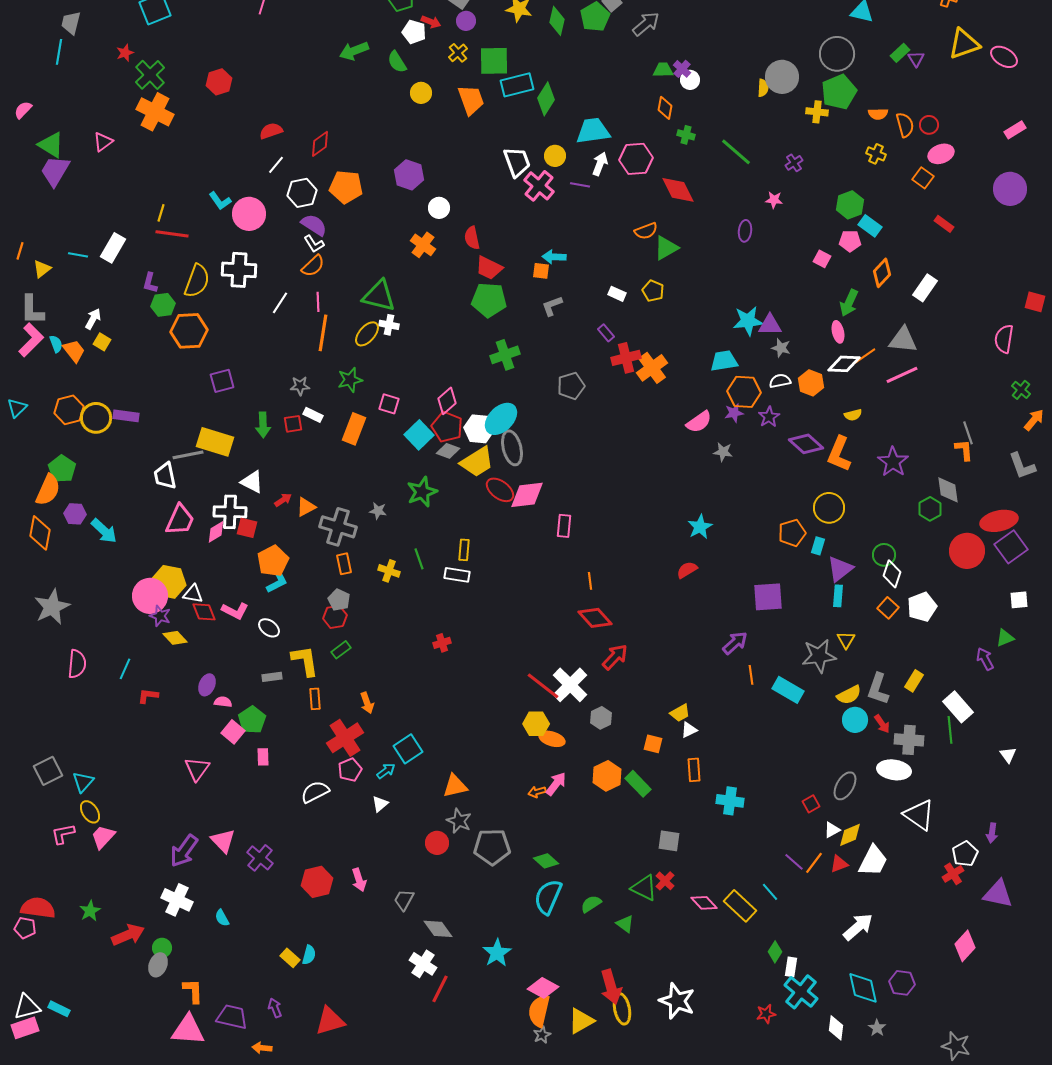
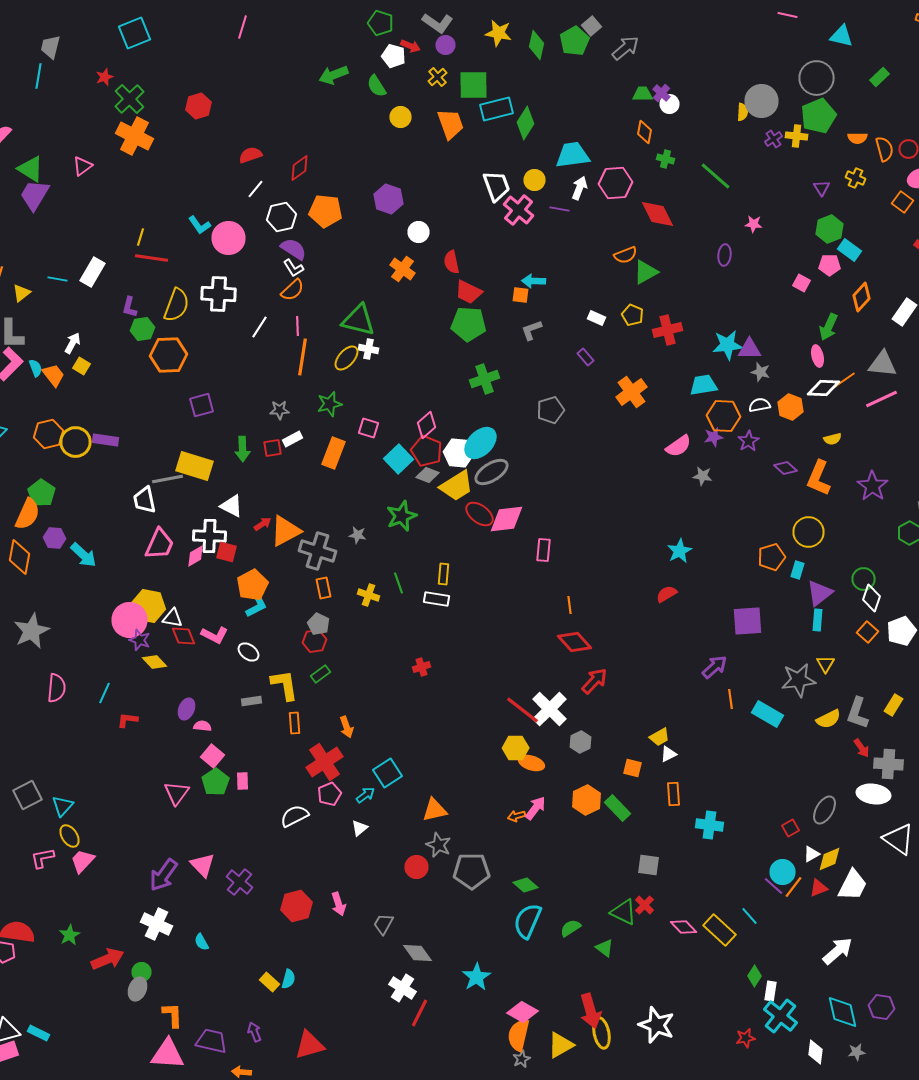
purple triangle: (916, 59) -> (822, 188), moved
purple cross: (794, 163) -> (774, 139), moved
red cross: (626, 358) -> (668, 330), moved
white rectangle: (313, 415) -> (292, 439), turned -54
purple diamond: (806, 444) -> (786, 468), size x0.7
gray ellipse: (512, 448) -> (492, 472), turned 72
orange triangle: (306, 507) -> (286, 531), size x1.6
green pentagon: (252, 720) -> (216, 782), moved
cyan circle: (855, 720) -> (782, 872), moved
gray star: (877, 1028) -> (856, 1052), turned 30

